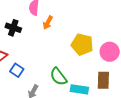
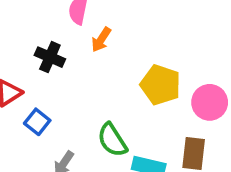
black cross: (13, 28) -> (50, 57), moved

